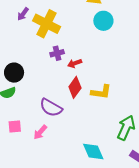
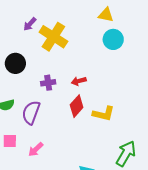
purple cross: (57, 53) -> (48, 83), moved
black circle: (14, 73) -> (15, 63), moved
purple semicircle: (51, 108) -> (31, 112), moved, turned 75

